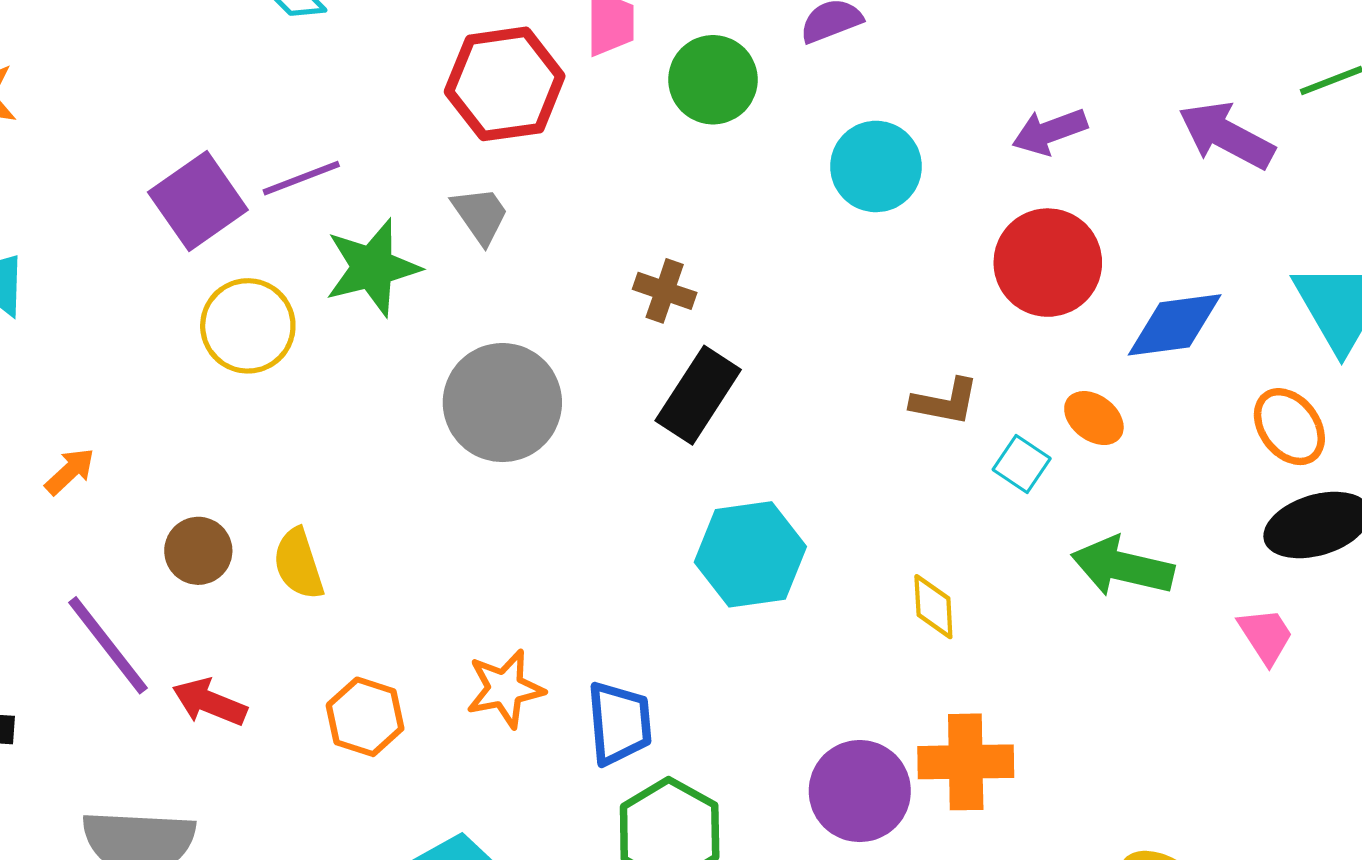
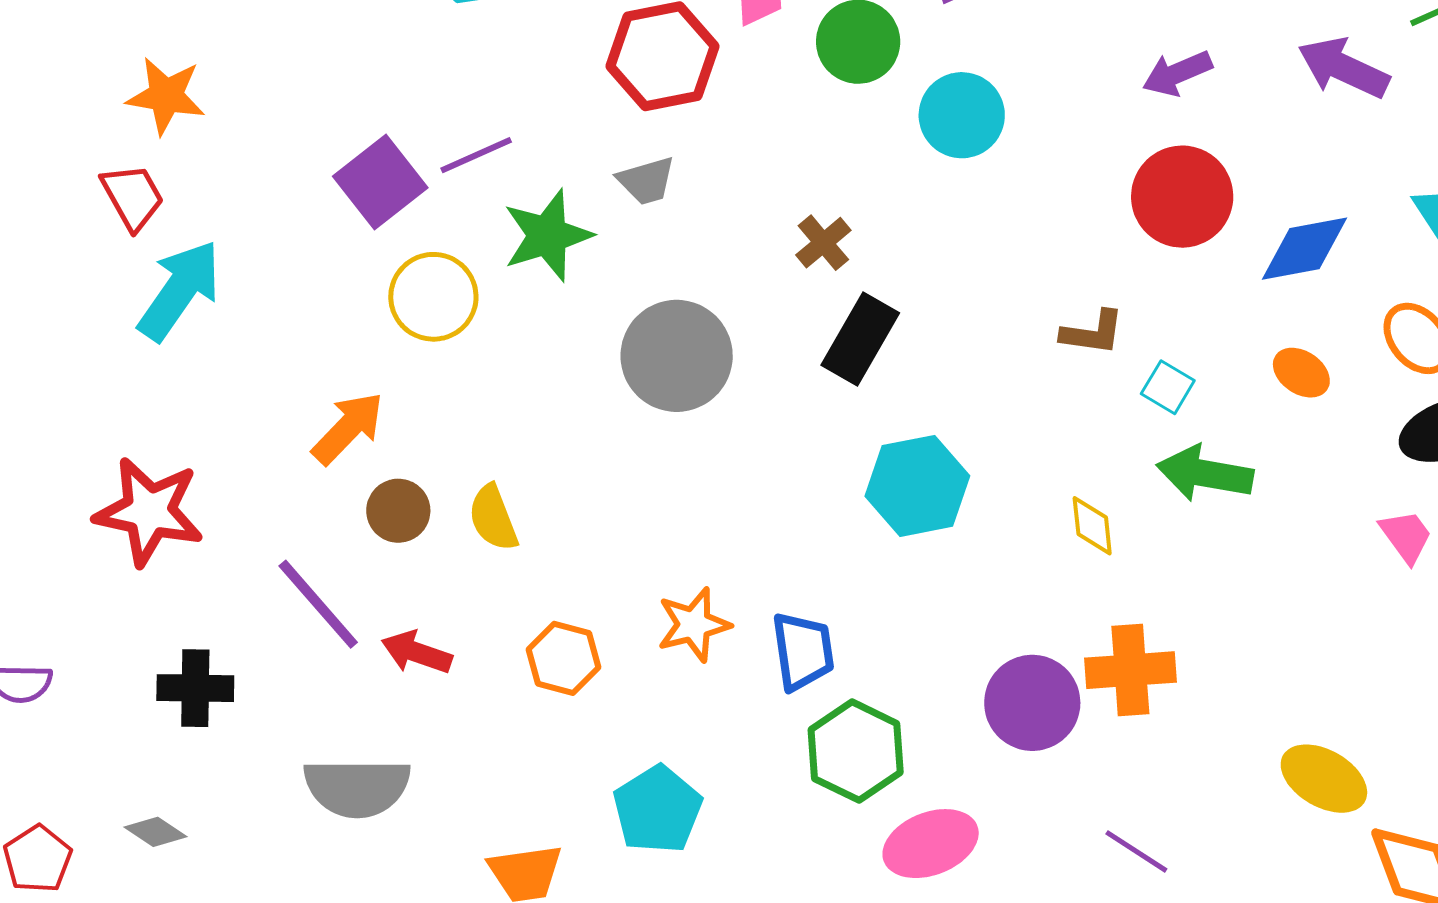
cyan circle: (876, 166) -> (962, 115), moved
gray trapezoid: (480, 215) -> (646, 181), turned 112
brown cross: (665, 291) -> (823, 243), turned 34
orange ellipse: (1094, 418) -> (1301, 373), moved
orange arrow: (70, 471) -> (348, 428), moved, size x1.6
green arrow: (1123, 567) -> (1205, 473), moved

